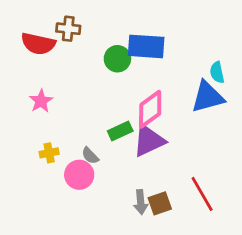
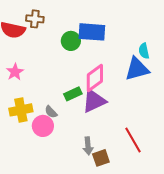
yellow cross: (49, 153) -> (21, 110), size x1.6
brown square: (160, 203) -> (101, 158), moved

